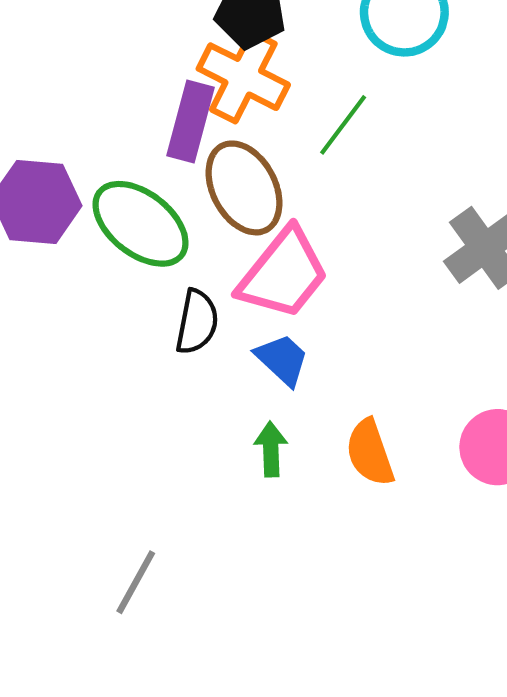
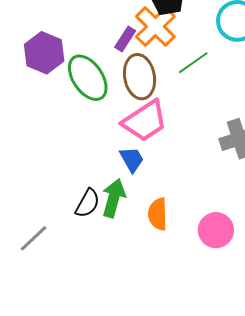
purple rectangle: (191, 122) -> (125, 39), size x0.7
black semicircle: (197, 322) -> (88, 203), moved
green arrow: (271, 449) -> (114, 198), size x1.5

